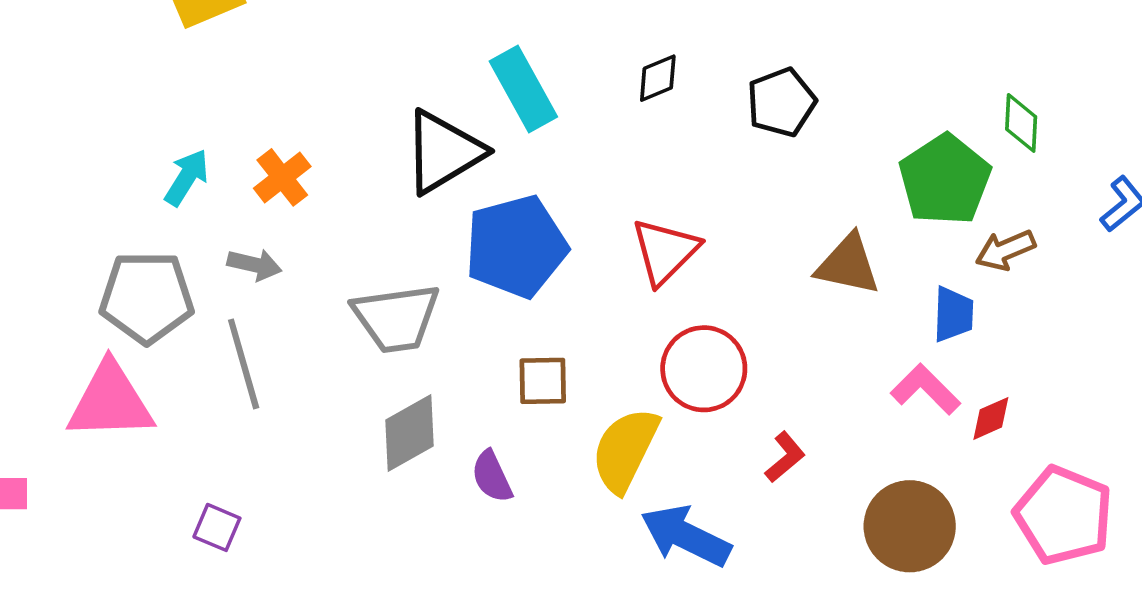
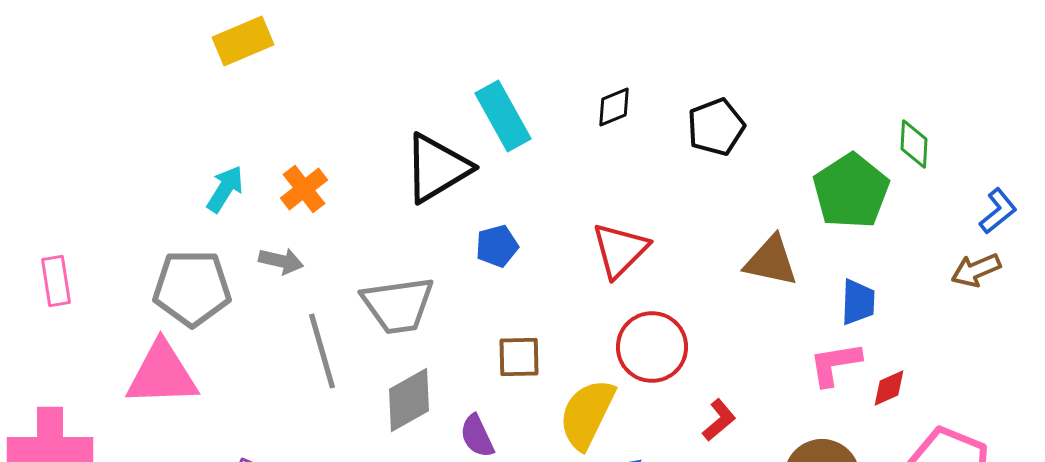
blue pentagon: (516, 246) -> (497, 246), size x0.5
brown arrow: (1005, 250) -> (976, 270), moved
gray line: (244, 364) -> (322, 351), moved
pink L-shape: (925, 389) -> (835, 364), turned -54

